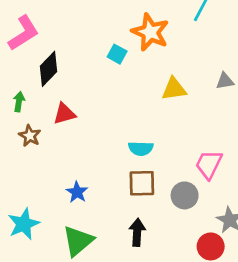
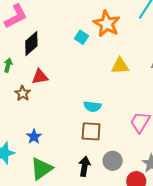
brown star: (30, 136) -> (23, 93), moved
blue star: (77, 192) -> (34, 137), moved
gray circle: (185, 195) -> (113, 161), moved

